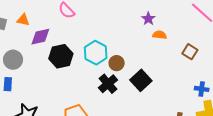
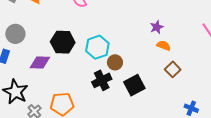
purple diamond: (40, 37) -> (40, 63), moved
brown square: (190, 52) -> (173, 69), moved

